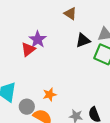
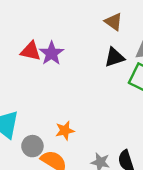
brown triangle: (70, 14) -> (114, 22), moved
red triangle: (28, 49) -> (31, 51), moved, turned 49

